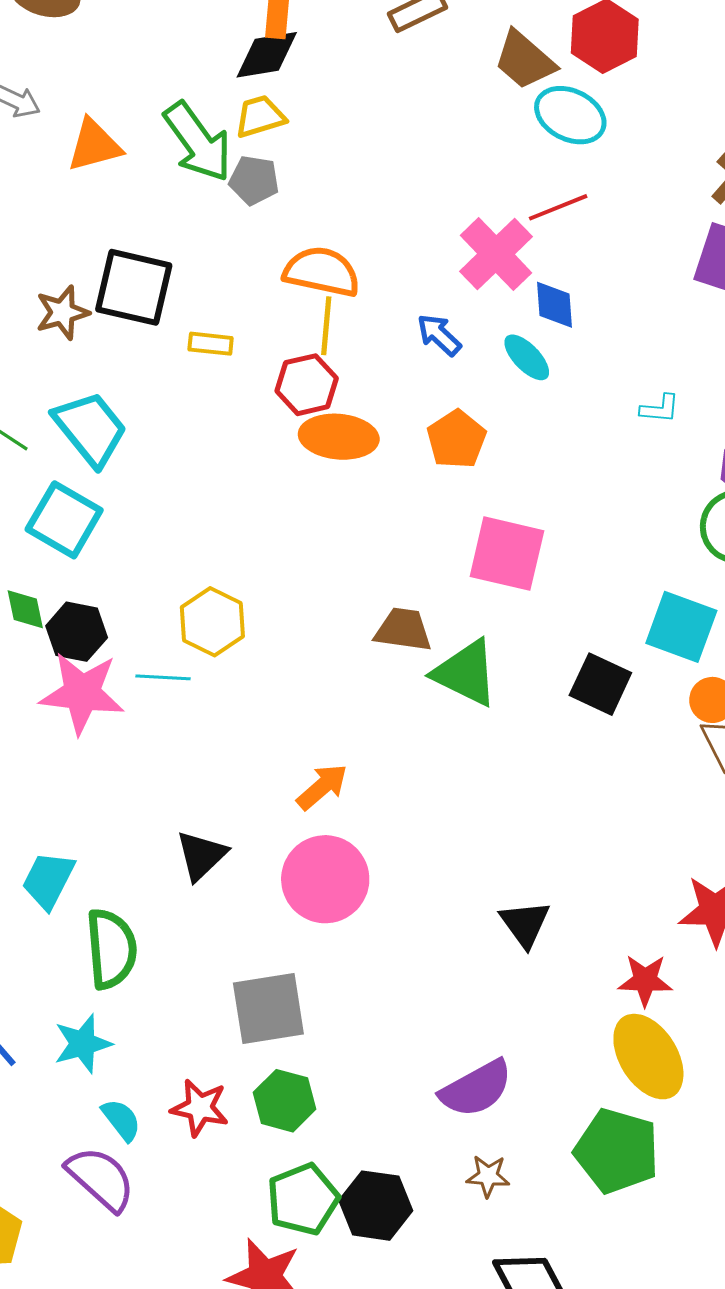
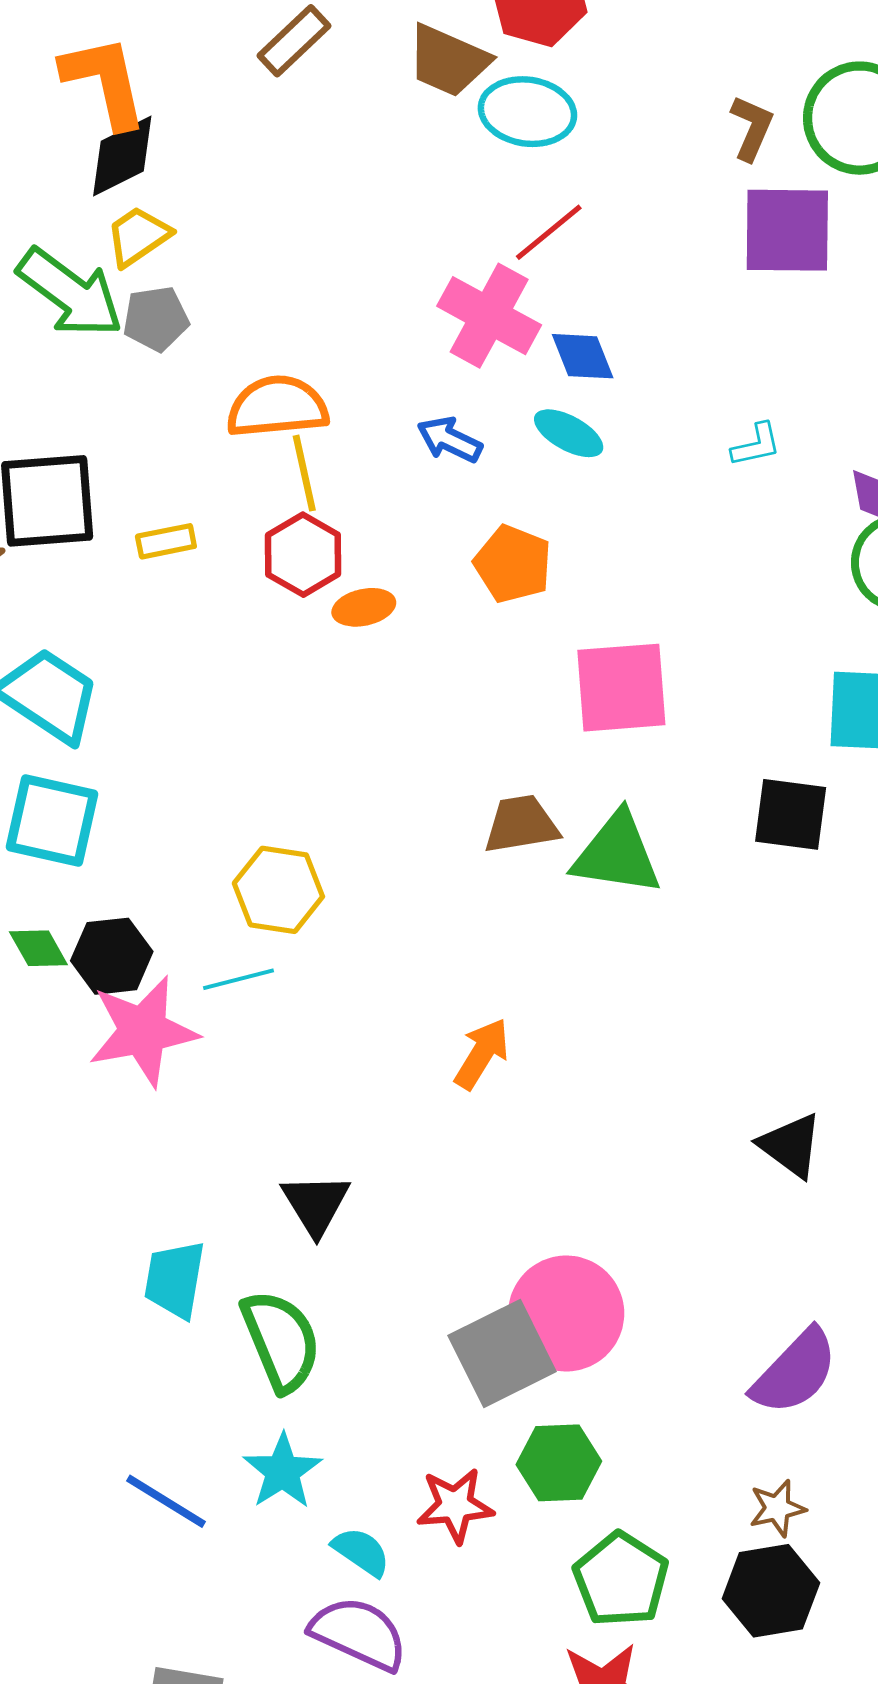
orange ellipse: (339, 437) -> (364, 607), size x0.6
black triangle: (201, 856) -> (316, 1204), moved
pink circle: (325, 879) -> (566, 1314), moved
brown star: (488, 1176) -> (777, 1508), moved
black hexagon: (376, 1206) -> (771, 1591), moved

